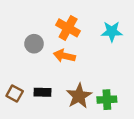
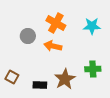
black rectangle: (43, 92) -> (40, 85), moved
green cross: (107, 100) -> (93, 69), moved

